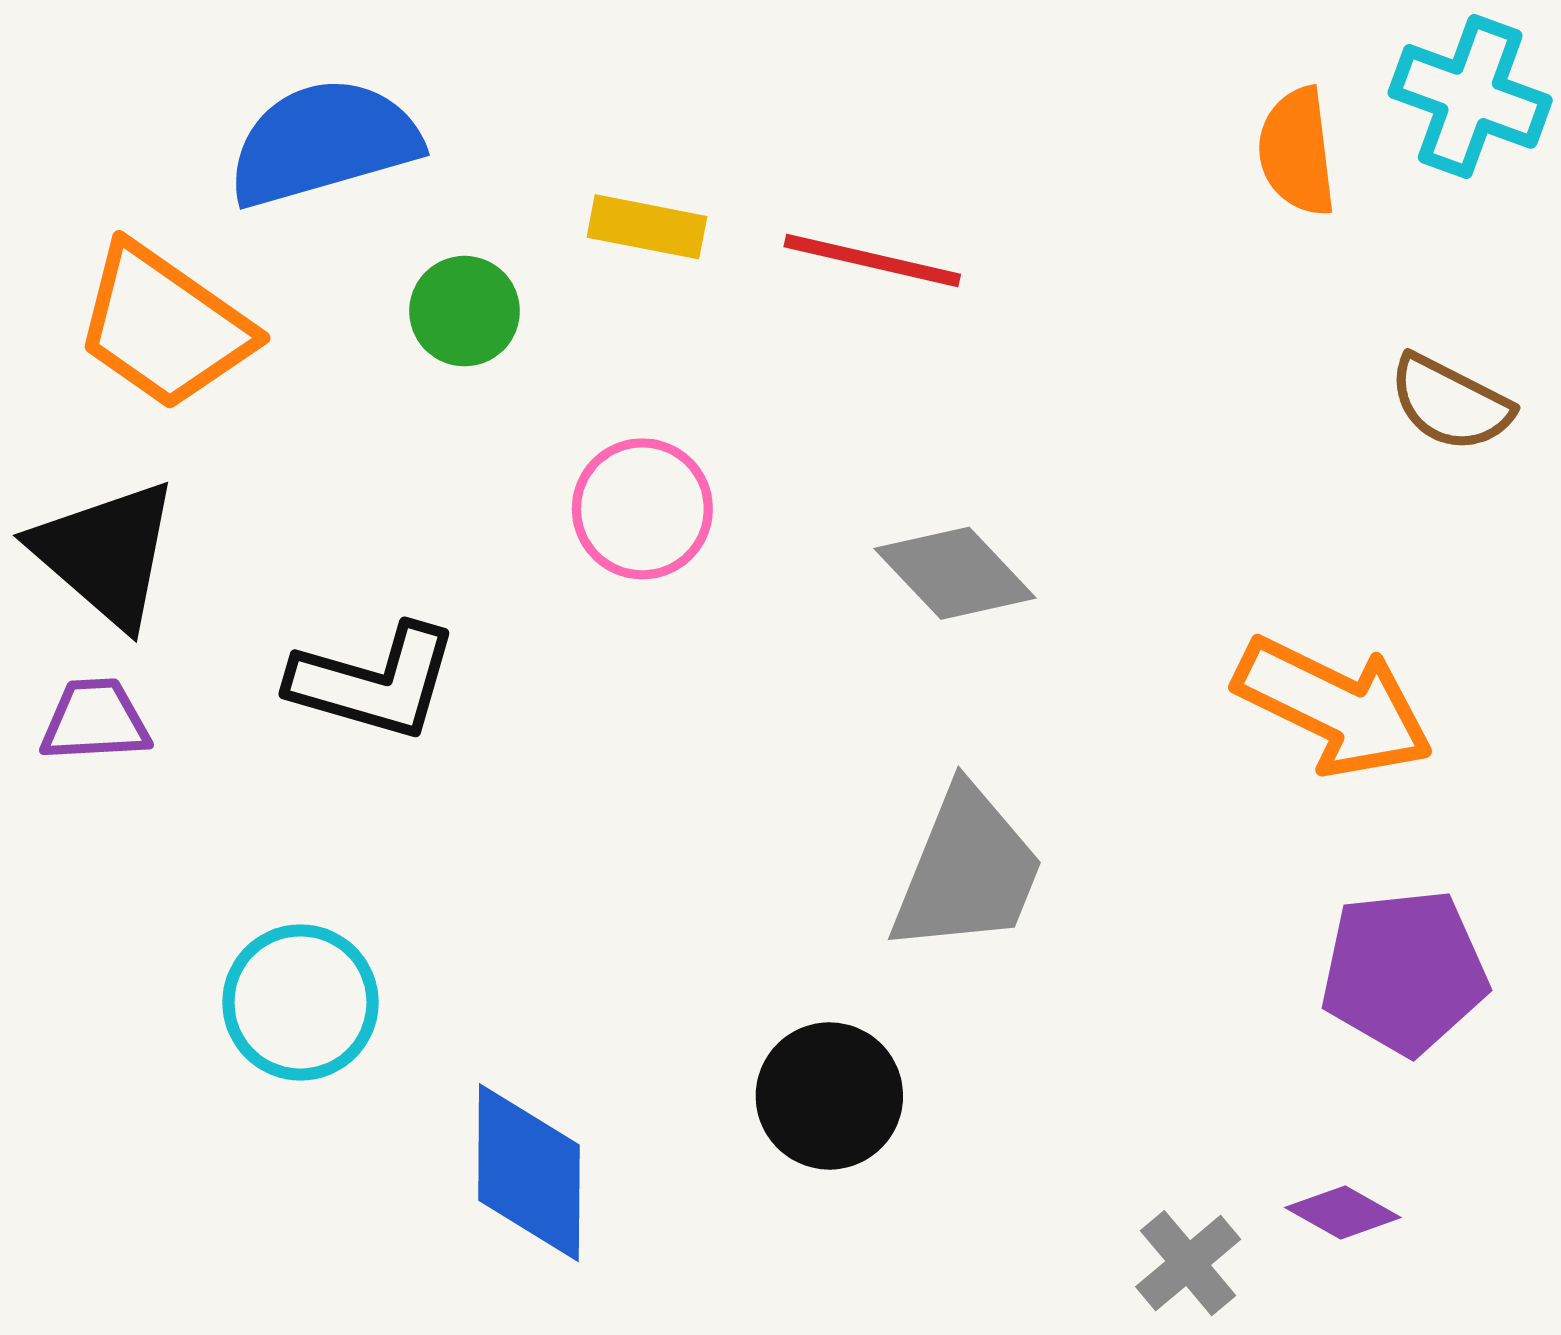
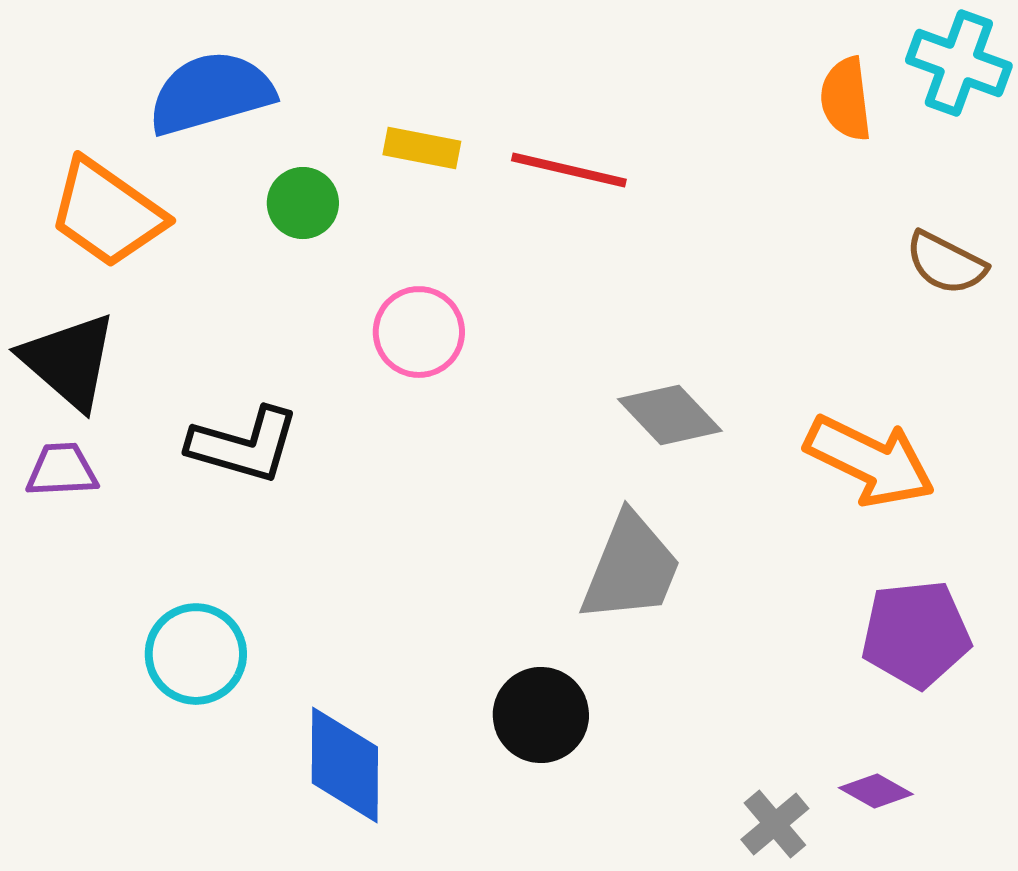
gray diamond: (955, 573) -> (670, 415), moved

